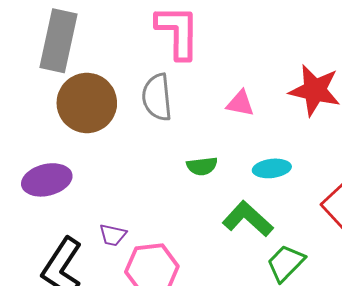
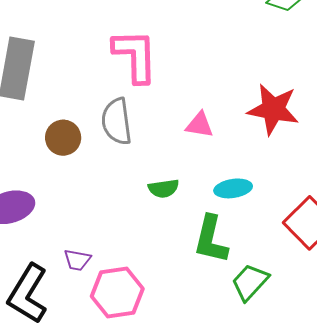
brown circle: (87, 103) -> (63, 138), moved, size x0.6
green L-shape: (248, 219) -> (211, 239), turned -117

